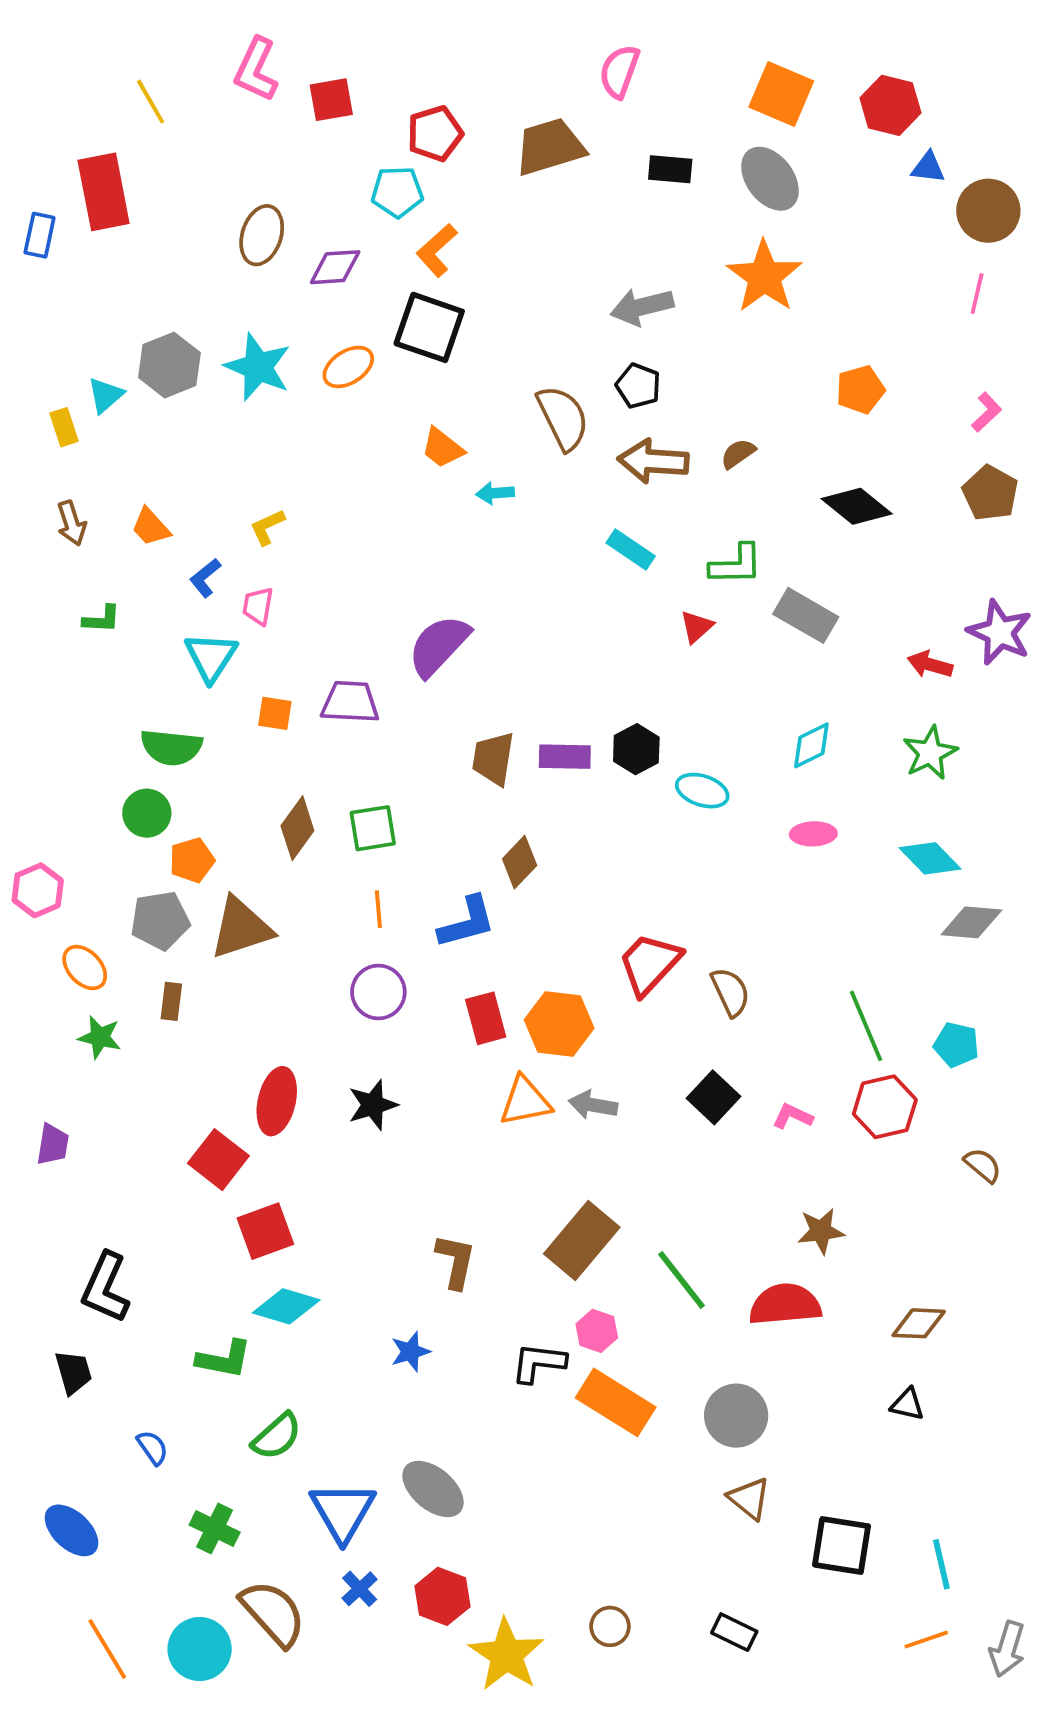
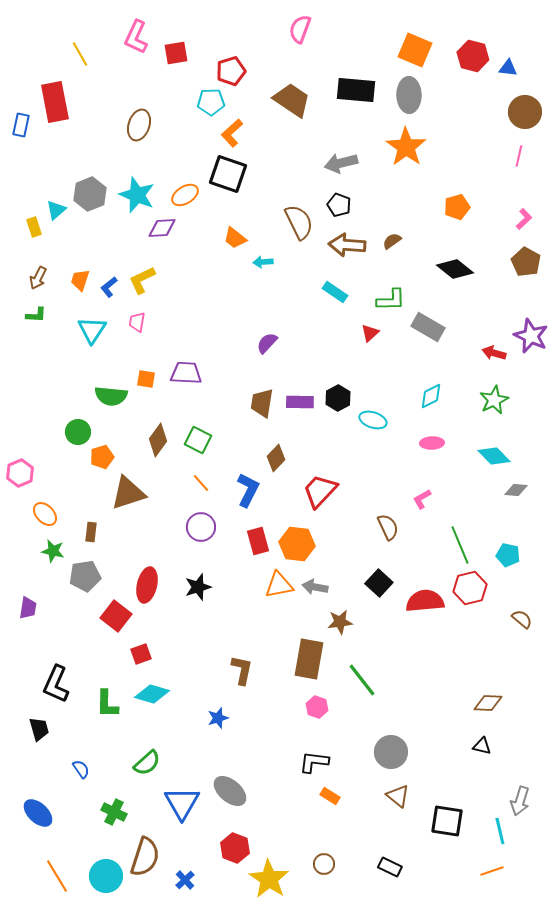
pink semicircle: (619, 71) -> (300, 29), moved
brown trapezoid: (550, 147) -> (292, 100), moved, turned 51
blue triangle: (928, 167) -> (508, 68), moved
black rectangle: (670, 169) -> (356, 90), size x1.6
gray ellipse: (770, 179) -> (409, 95), turned 36
purple diamond: (335, 267) -> (162, 228), moved
brown arrow: (72, 523) -> (38, 278), turned 45
orange trapezoid: (151, 527) -> (80, 280), turned 60
yellow L-shape: (267, 527) -> (142, 280), size x1.4
blue L-shape: (205, 578) -> (109, 287), moved
green L-shape: (102, 619) -> (36, 315), moved
purple semicircle: (439, 646) -> (267, 343), moved, size x0.6
cyan triangle: (211, 657) -> (92, 330), moved
green semicircle: (171, 747) -> (111, 396), moved
green square: (373, 828) -> (198, 440), turned 36
orange line: (378, 909) -> (201, 483), turned -36
gray pentagon: (160, 920) -> (85, 576), moved
blue L-shape: (467, 922) -> (248, 490), turned -48
gray diamond: (971, 922) -> (516, 490), size x0.7
red trapezoid: (649, 964) -> (320, 491), moved
pink L-shape: (793, 1116) -> (422, 499), moved, turned -55
red square: (265, 1231) -> (141, 654), size x0.7
brown star: (821, 1231) -> (340, 622), moved
brown rectangle: (582, 1240) -> (309, 659), turned -30
red semicircle: (785, 1305) -> (425, 601), moved
green L-shape: (224, 1359) -> (107, 704), moved, turned 80
black L-shape: (538, 1363) -> (314, 762), moved
orange rectangle: (616, 1402) -> (330, 796), moved, size x0.5
blue cross: (360, 1589) -> (185, 880), moved
brown semicircle: (273, 1613) -> (145, 857), turned 60
gray arrow: (1007, 1649) -> (520, 801), moved

